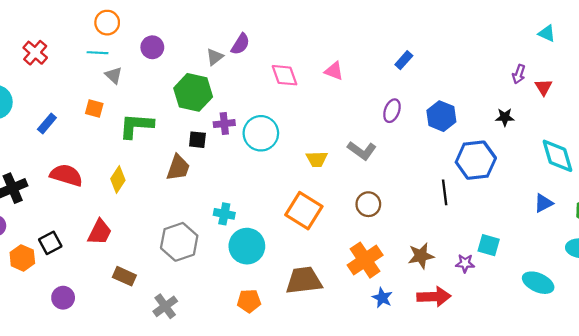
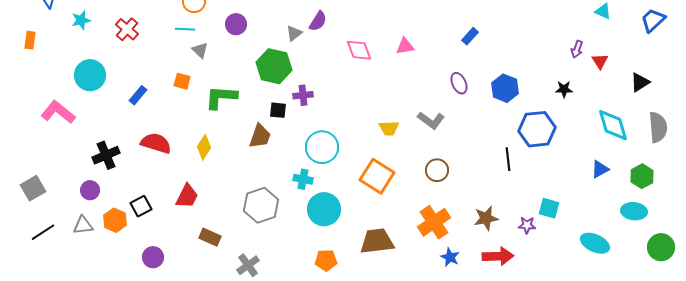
pink triangle: (334, 71) -> (405, 46), turned -30
purple ellipse: (392, 111) -> (459, 83), turned -45
cyan circle: (261, 133) -> (322, 147), moved

